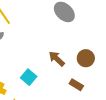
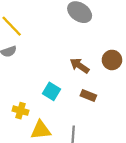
brown rectangle: (76, 85) -> (88, 95), moved

